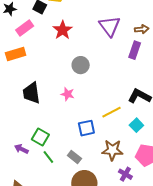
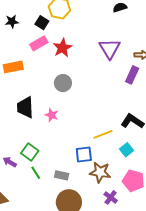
pink rectangle: (25, 28) -> (39, 43), moved
gray circle: (81, 65) -> (63, 83), moved
pink star: (67, 94) -> (52, 115), moved
blue square: (86, 128) -> (84, 155), moved
gray rectangle: (74, 157) -> (62, 175), turned -32

